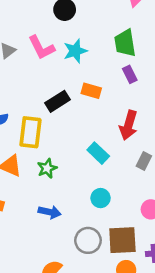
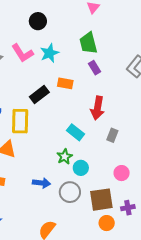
green star: (47, 168) -> (65, 157), moved
gray circle: (88, 240) -> (70, 192), moved

